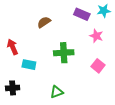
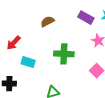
red arrow: (13, 47) -> (14, 43), turned -119

